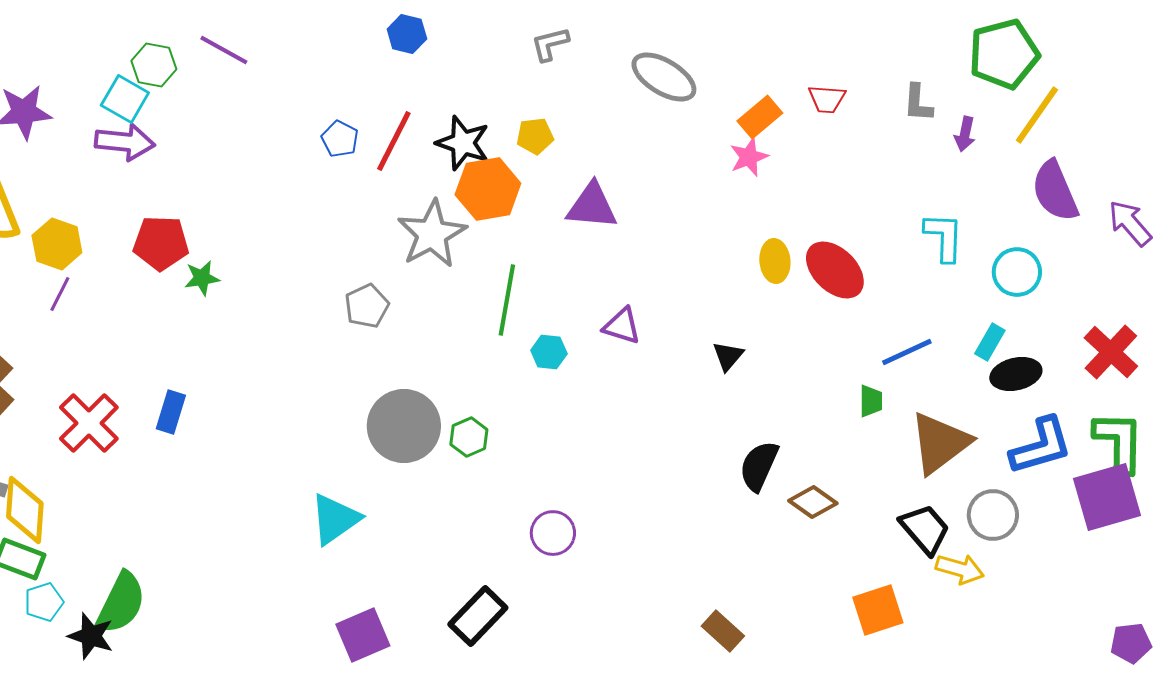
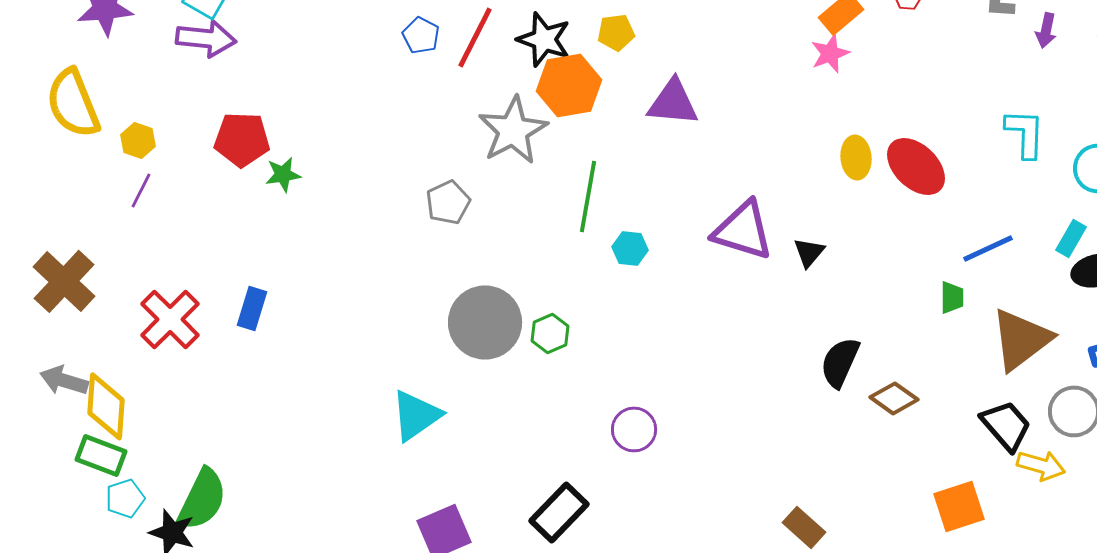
yellow hexagon: (57, 244) -> (138, 140), size x0.7
purple triangle: (622, 326) -> (743, 230), moved, size x1.6

